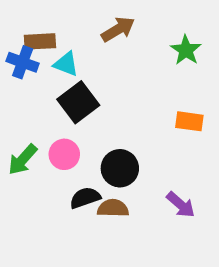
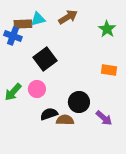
cyan triangle: (66, 64) -> (38, 19), moved, turned -35
black circle: (120, 168) -> (79, 102), moved

